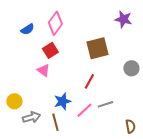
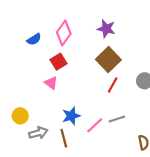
purple star: (123, 19) -> (106, 29), moved
brown square: (97, 48) -> (108, 60), turned -30
red line: (89, 81) -> (113, 85), moved

